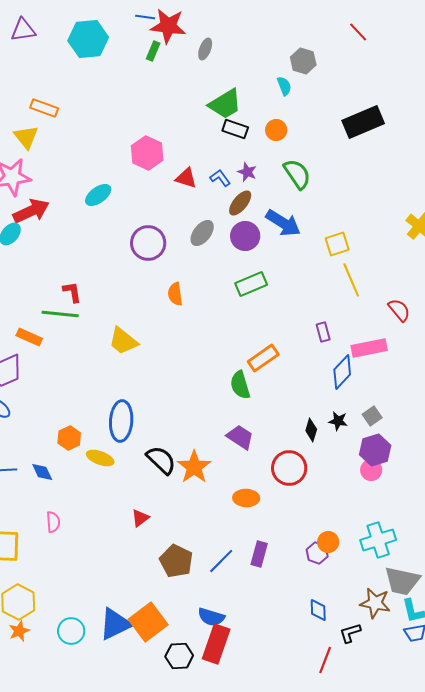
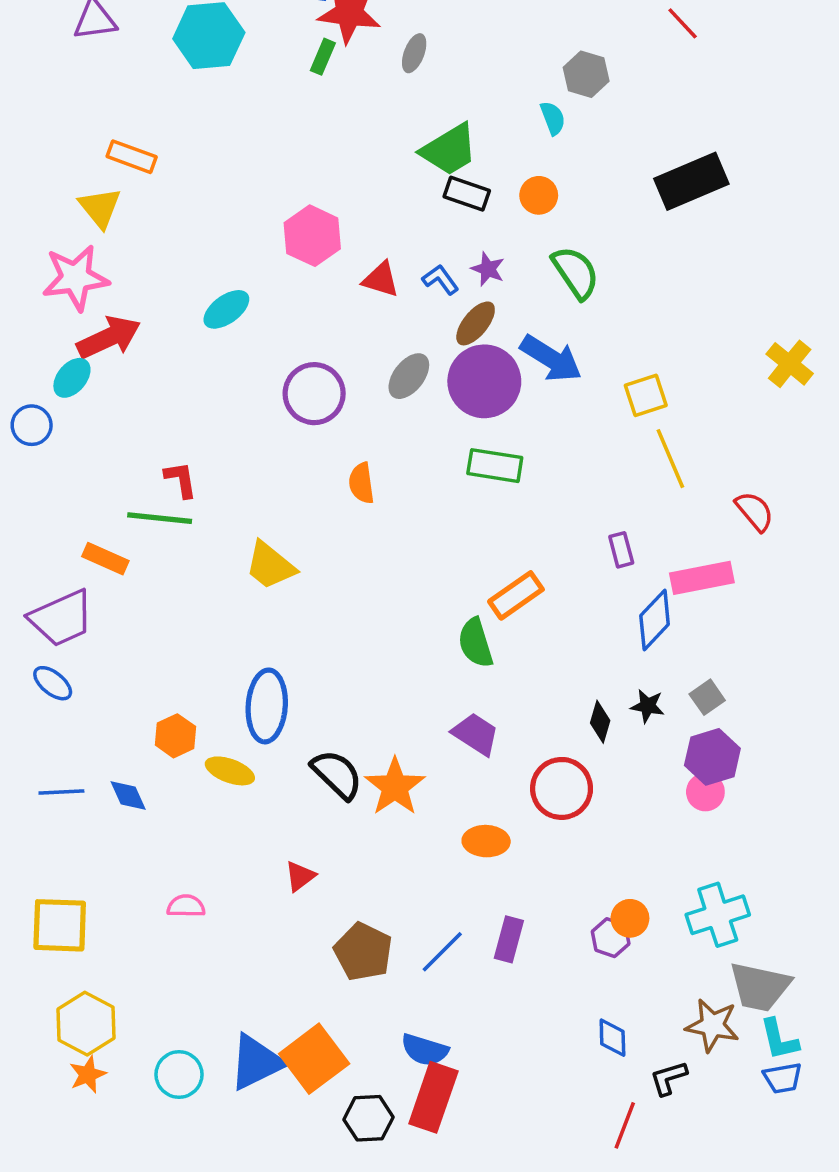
purple circle: (245, 236) -> (484, 381), size x1.4
green rectangle: (251, 284) -> (495, 466), turned 32
pink semicircle: (53, 522) -> (186, 906), moved, turned -85

